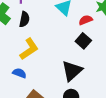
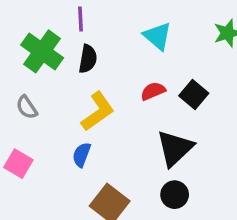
red semicircle: (86, 20) -> (153, 91), moved
blue semicircle: (19, 73) -> (82, 155), turned -88

